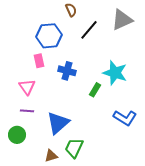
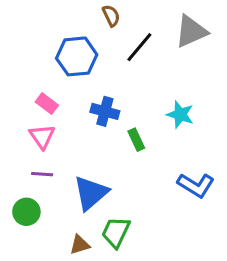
pink rectangle: (39, 61) -> (47, 104), moved, turned -40
cyan star: (115, 73) -> (180, 115), size x0.7
green rectangle: (95, 90) -> (136, 140), moved, turned -56

